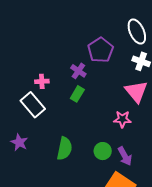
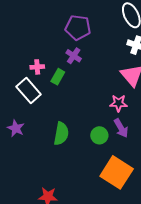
purple pentagon: (101, 50) -> (78, 27), moved, turned -30
green rectangle: (77, 94) -> (58, 77), moved
purple arrow: (125, 156) -> (121, 128), moved

